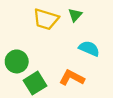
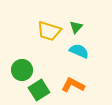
cyan semicircle: (89, 48) -> (79, 51), moved

